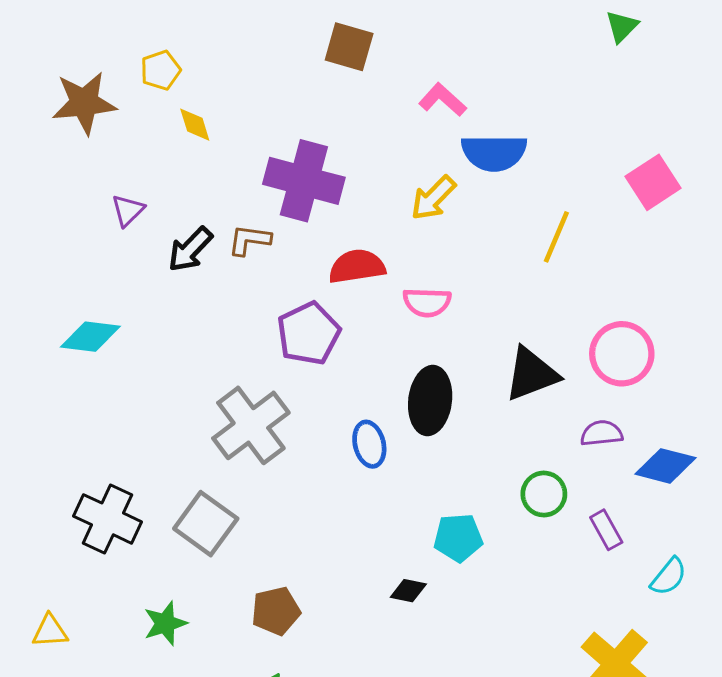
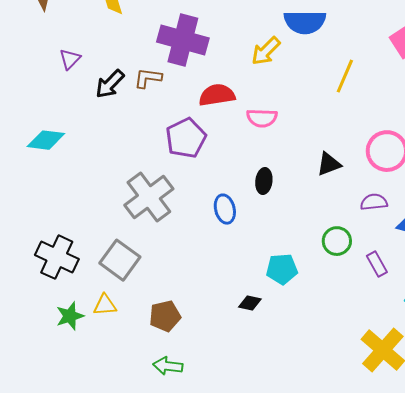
black triangle: (531, 374) -> (329, 164), size x0.7
black ellipse: (430, 401) -> (264, 181), size x0.6
green star: (165, 623) -> (70, 316), moved
yellow triangle: (50, 631) -> (105, 305), moved

